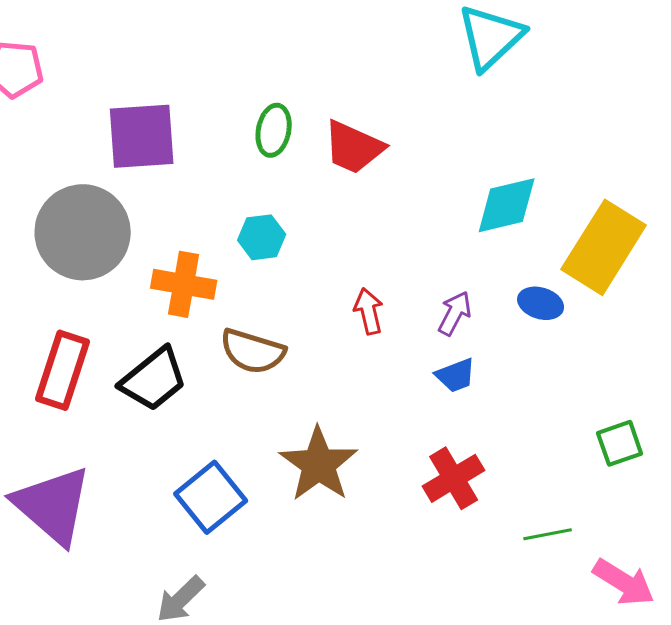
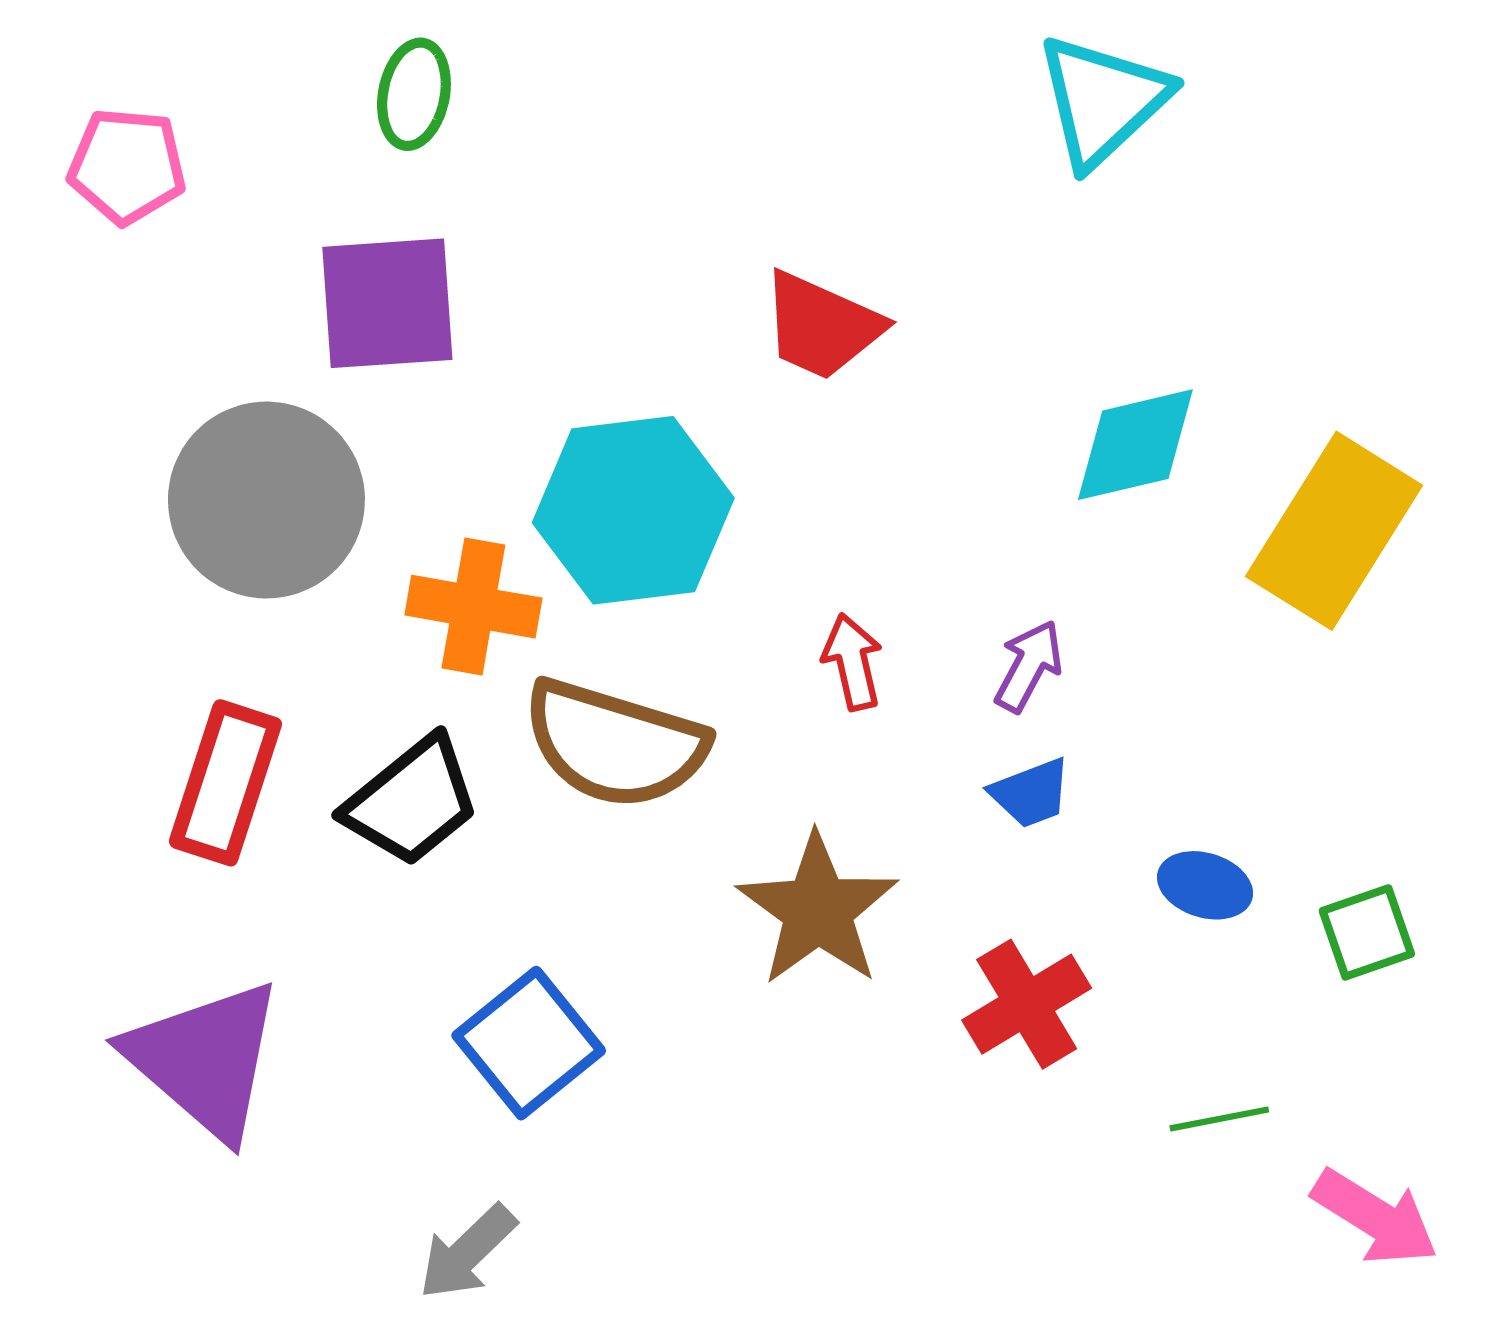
green ellipse: (274, 130) -> (414, 94), moved
cyan hexagon: (262, 237) -> (633, 510), size x2.0
blue ellipse: (541, 303) -> (1205, 885), moved
brown semicircle: (253, 351) -> (615, 744), size x1.4
brown star: (319, 464) -> (818, 910), moved

